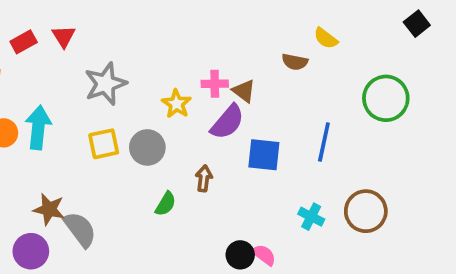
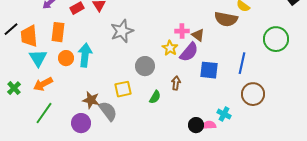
brown semicircle: (295, 62) -> (226, 19), size x1.6
yellow star: (176, 104) -> (170, 48), moved
yellow square: (104, 144) -> (123, 89), moved
brown circle: (366, 211) -> (253, 94), moved
cyan cross: (311, 217) -> (224, 114), moved
pink semicircle: (264, 255) -> (209, 125), turned -40

